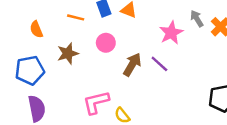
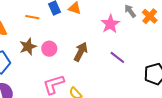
pink circle: (106, 43) -> (49, 49), moved
purple line: (159, 64) -> (117, 57), moved

